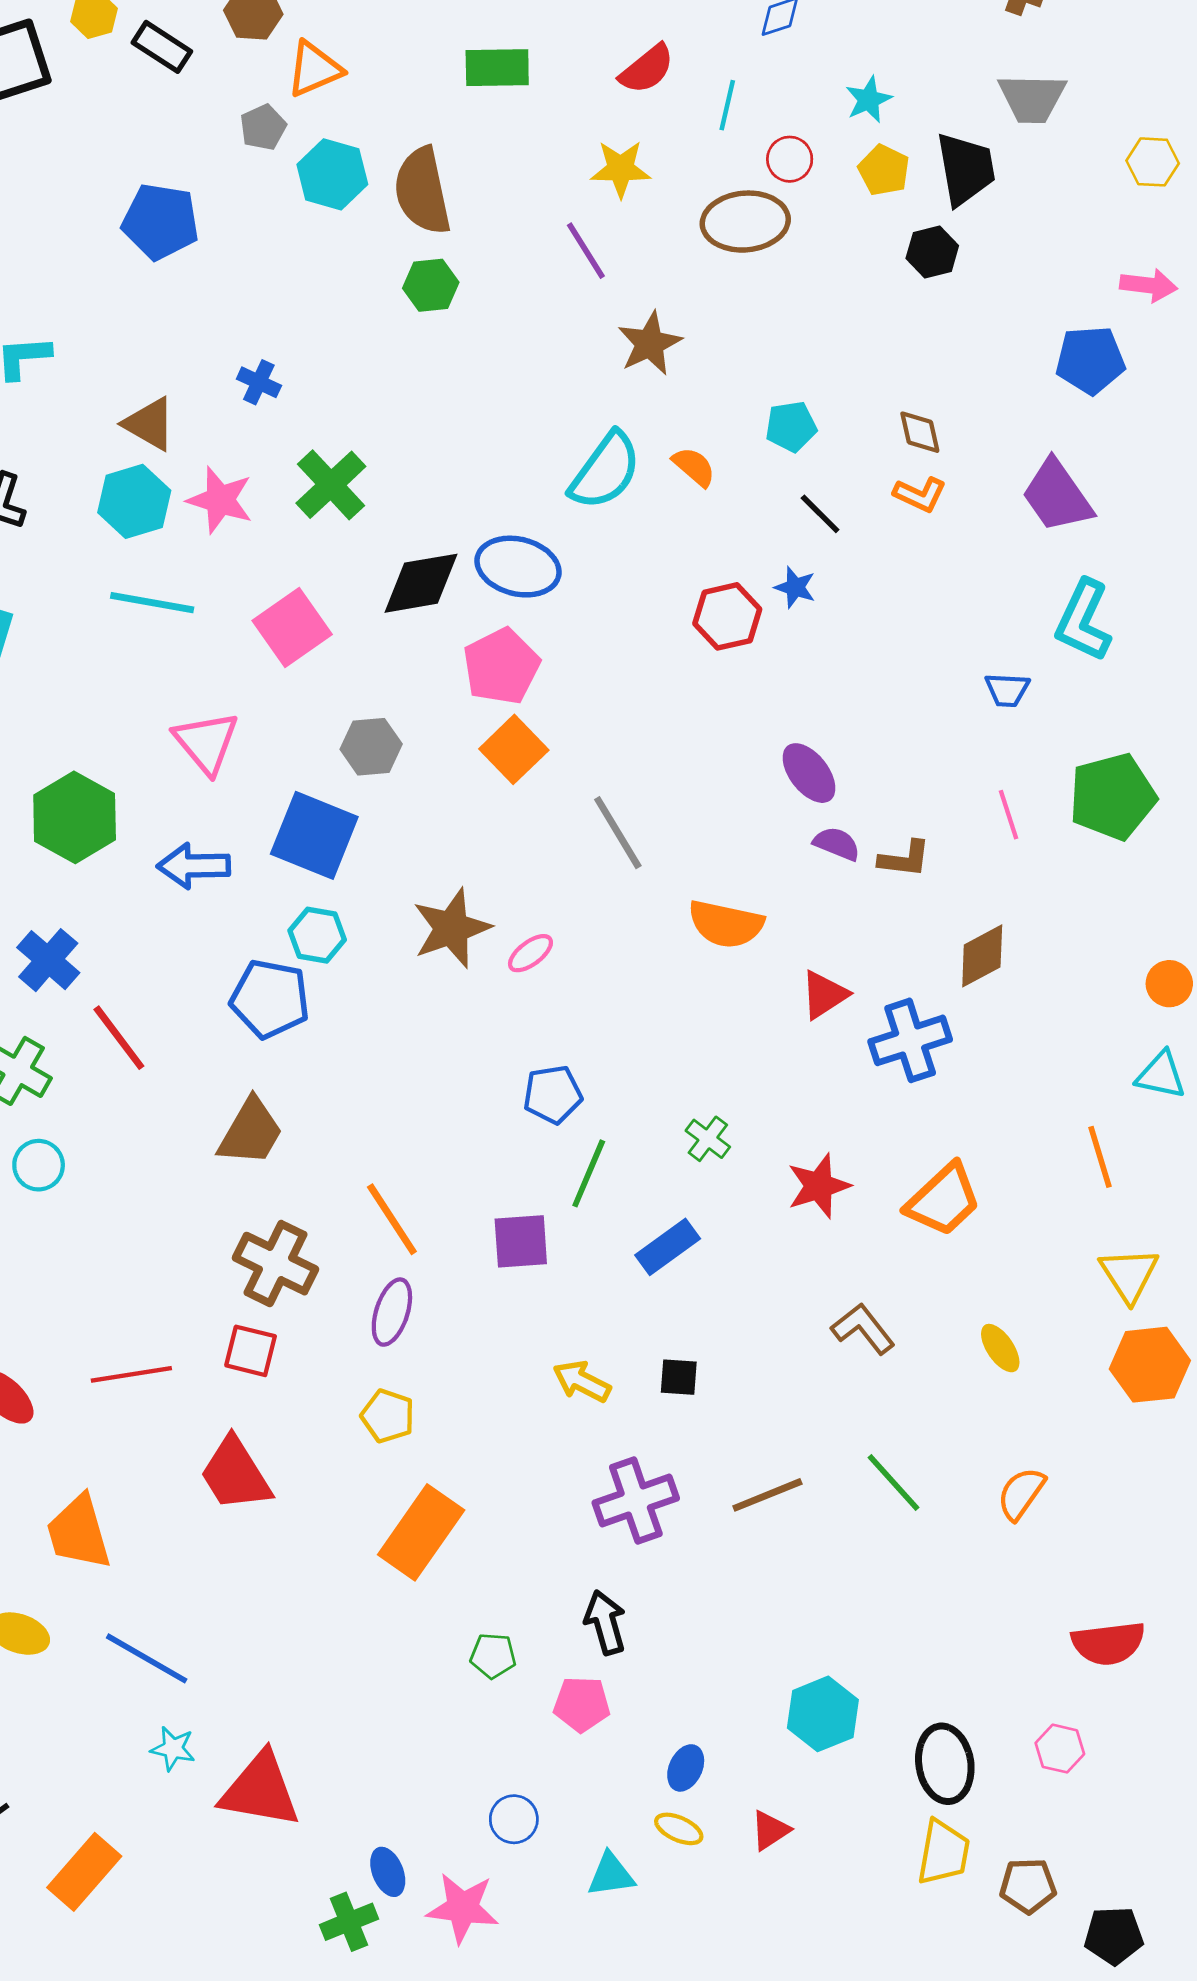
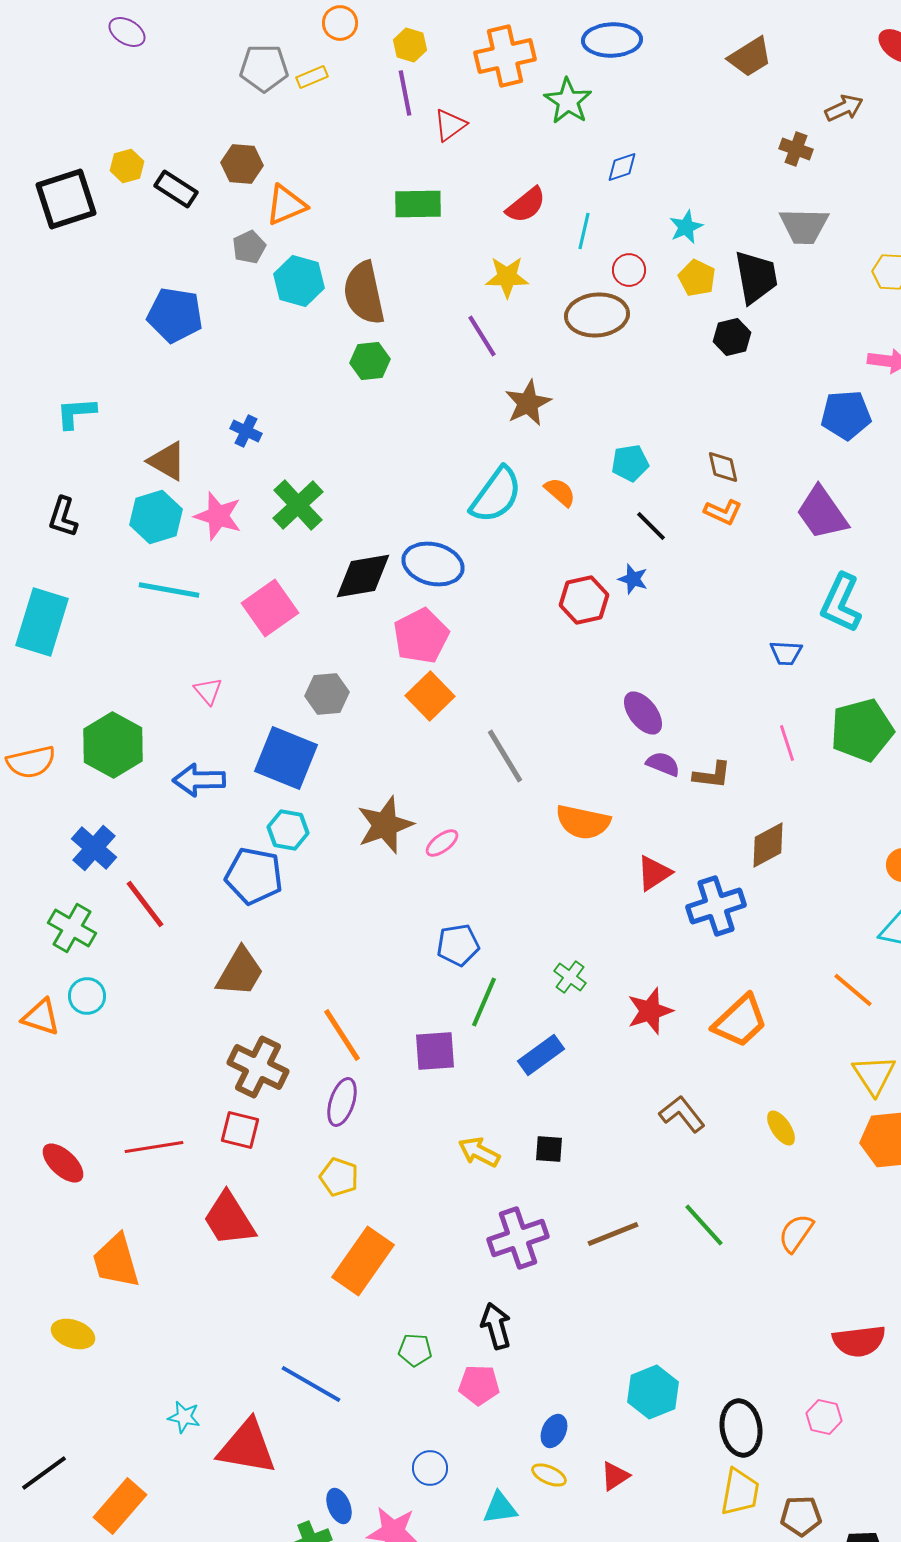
pink triangle: (206, 743) -> (208, 691), size x0.6
orange line: (1100, 1157) -> (853, 990), turned -33
blue line: (147, 1658) -> (311, 1384), moved

